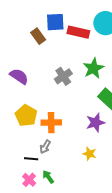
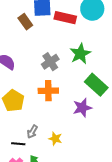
orange cross: (51, 123) -> (48, 91), moved
yellow star: (89, 154) -> (55, 139), moved

